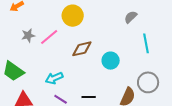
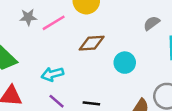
gray semicircle: (131, 17) -> (152, 23), moved

